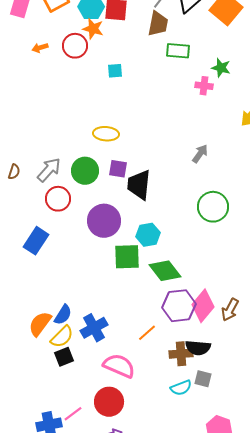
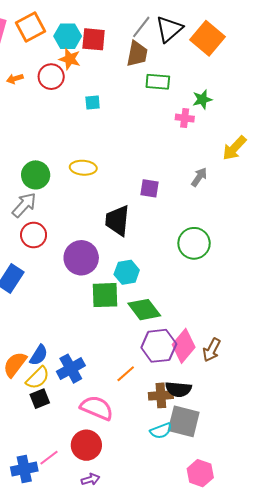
green star: (221, 68) -> (202, 99), turned -30
gray arrow: (200, 154) -> (199, 177), moved
purple square: (118, 169) -> (149, 188), moved
green circle: (85, 171) -> (36, 175), moved
gray square: (203, 379) -> (184, 421), size x1.8

